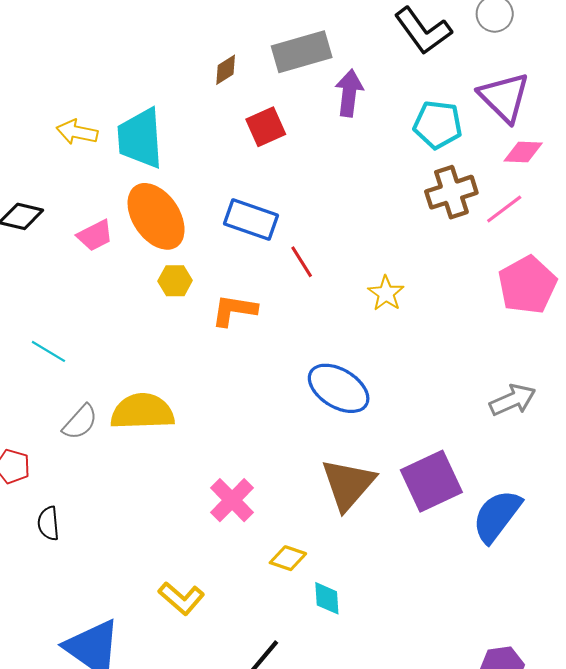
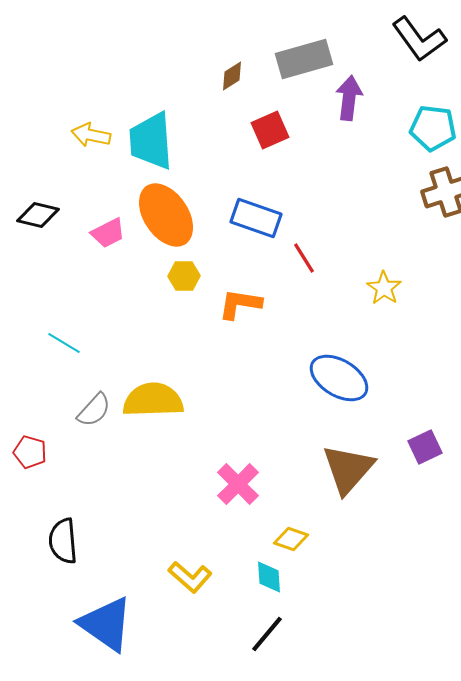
purple square: (431, 481) -> (425, 447), moved, size x0.6
black semicircle: (48, 523) -> (63, 541), moved, size x1.4
cyan diamond: (327, 598) -> (269, 577), moved

